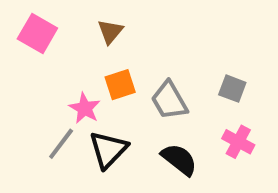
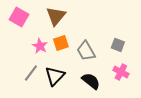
brown triangle: (110, 32) -> (56, 16), size x1.5
pink star: (85, 108) -> (40, 46), moved

